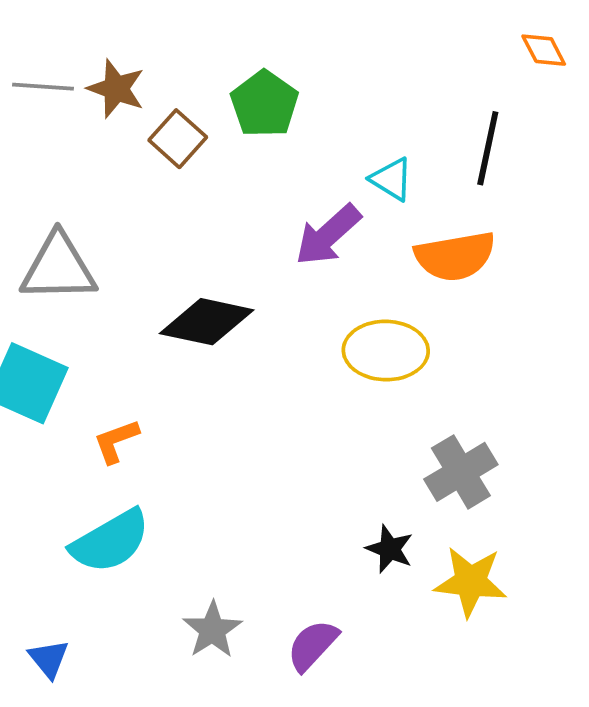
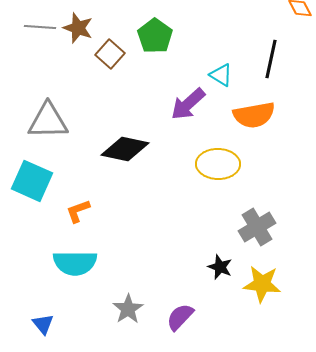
cyan semicircle: (110, 541) -> (75, 263), turned 30

